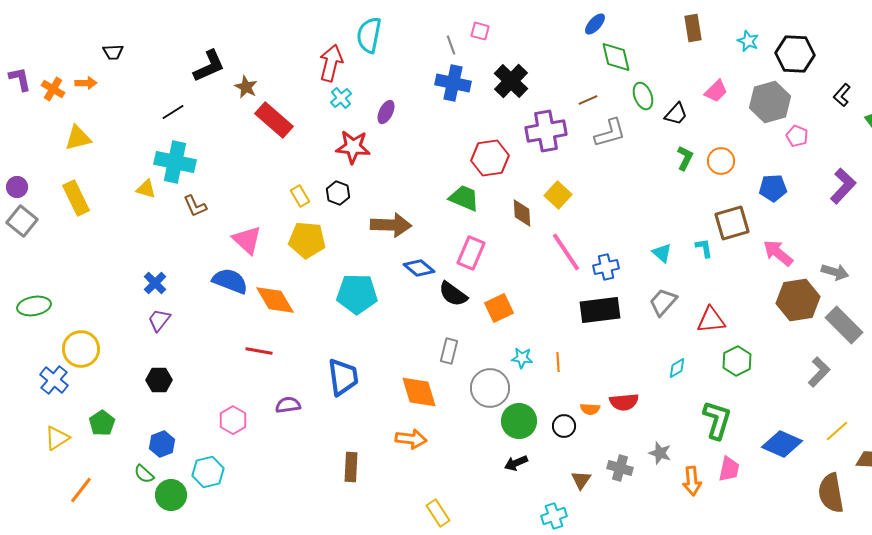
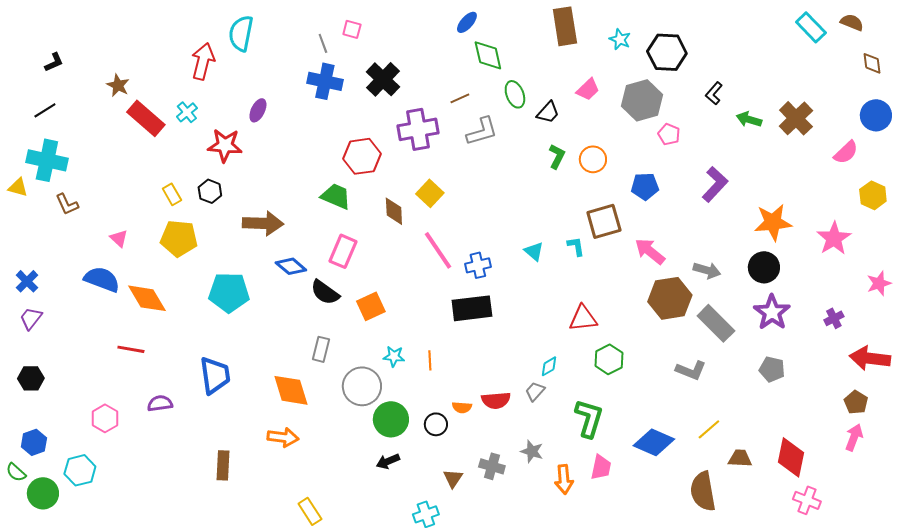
brown rectangle: (693, 28) -> (565, 26), size x1.4
black L-shape: (209, 66) -> (54, 62), moved, size x0.6
cyan cross: (341, 98) -> (187, 112), moved
pink triangle: (247, 240) -> (119, 238), size x0.6
gray trapezoid: (663, 302) -> (535, 391), moved, size x0.7
gray L-shape: (819, 372) -> (691, 370), turned 68

